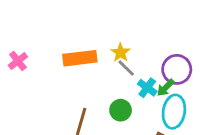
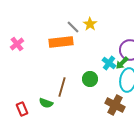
yellow star: (121, 53) -> (90, 24), moved
gray line: (126, 68) -> (73, 27), moved

